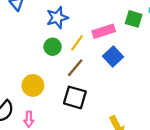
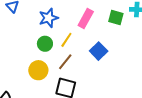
pink rectangle: (104, 31) -> (86, 19), moved, turned -42
yellow circle: (33, 85) -> (38, 70), moved

